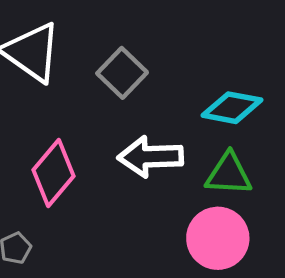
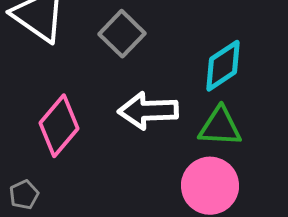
cyan diamond: (232, 108) -> (223, 66), turned -44

